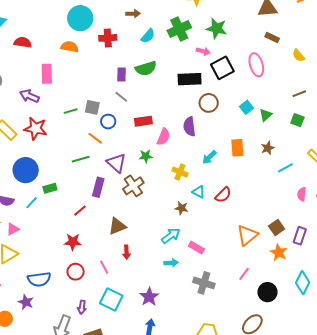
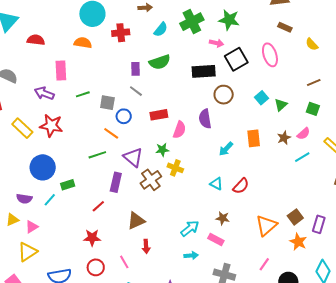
green line: (71, 111) -> (83, 94), moved
yellow cross: (180, 172) -> (175, 168), moved
pink semicircle: (302, 194) -> (304, 134), moved, turned -136
brown star: (181, 208) -> (223, 218), moved

